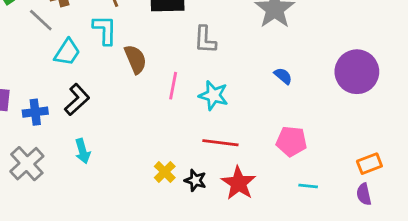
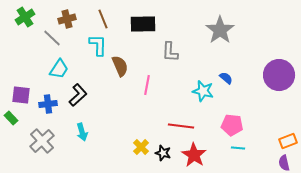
cyan trapezoid: (67, 52) -> (59, 69), moved
cyan star: (213, 95) -> (203, 91), moved
cyan line: (308, 186) -> (238, 148), moved

